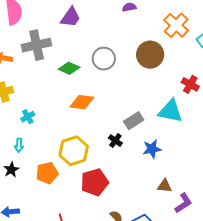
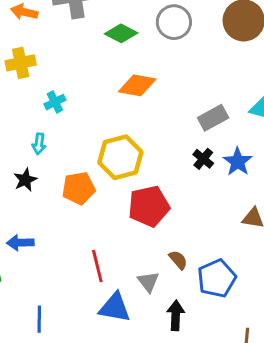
black cross: (115, 141) -> (203, 159), moved
blue star: (152, 149) -> (238, 162), turned -30

